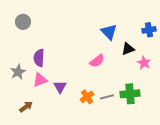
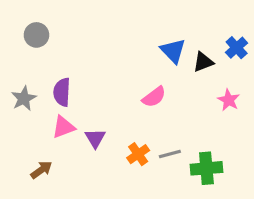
blue cross: (149, 30) -> (237, 48), turned -32
black triangle: (128, 49) -> (203, 62), moved
gray star: (18, 72) -> (24, 98), moved
green cross: (130, 94) -> (206, 168), moved

